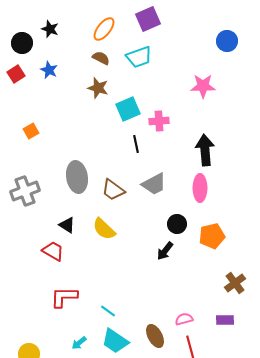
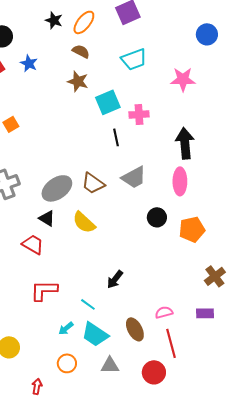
black star: (50, 29) -> (54, 20), moved
cyan trapezoid: (139, 57) -> (134, 59), moved
gray ellipse: (77, 177) -> (57, 188), moved, turned 64
black arrow: (165, 251) -> (115, 279), moved
cyan arrow: (79, 343) -> (66, 328), moved

